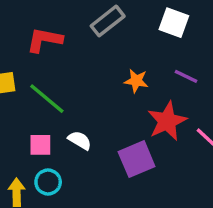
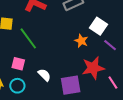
white square: (174, 23) -> (99, 26), moved
white semicircle: (80, 140) -> (44, 75), moved

